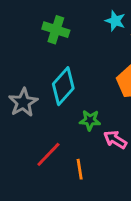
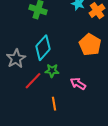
green star: (90, 120) -> (52, 71), moved
red line: (48, 154) -> (33, 81), moved

